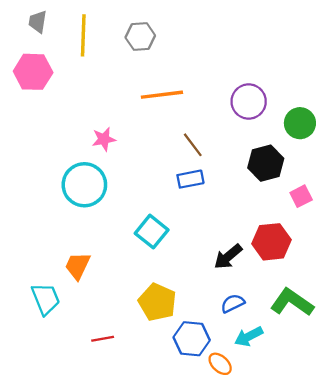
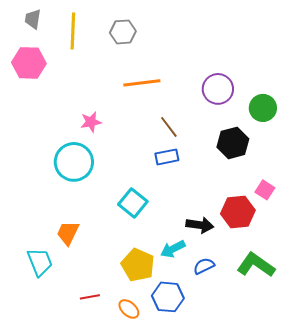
pink square: (301, 196) -> (265, 190), moved, turned -30
black arrow: (228, 257) -> (200, 225), turned -132
cyan arrow: (249, 336) -> (173, 249), moved
orange ellipse: (220, 364) -> (129, 309), moved

